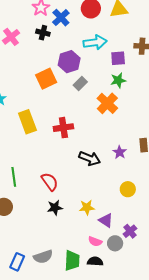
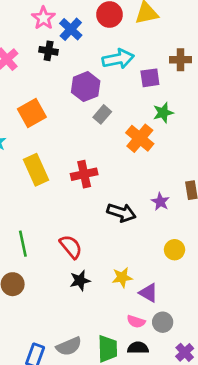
orange square: (46, 79) -> (32, 113), moved
green star: (118, 80) -> (163, 113), moved
purple cross: (130, 231) -> (185, 352), moved

